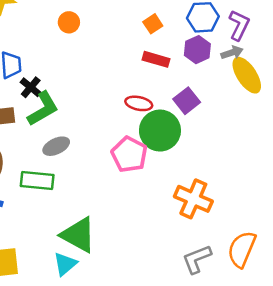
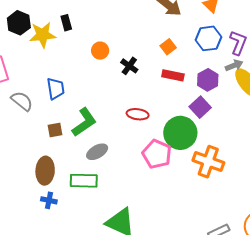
purple hexagon: (197, 50) -> (208, 80), moved
black cross: (31, 87) -> (129, 66), moved
red ellipse: (139, 103) -> (138, 114), moved
orange cross: (193, 199) -> (208, 162), moved

